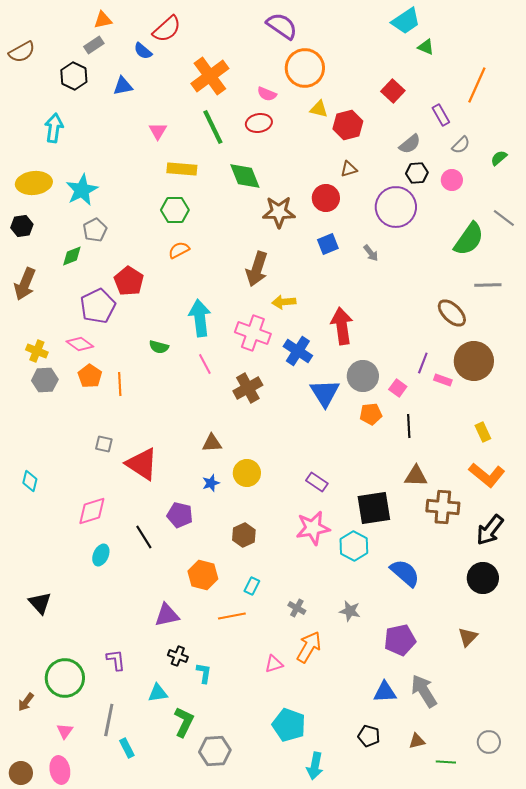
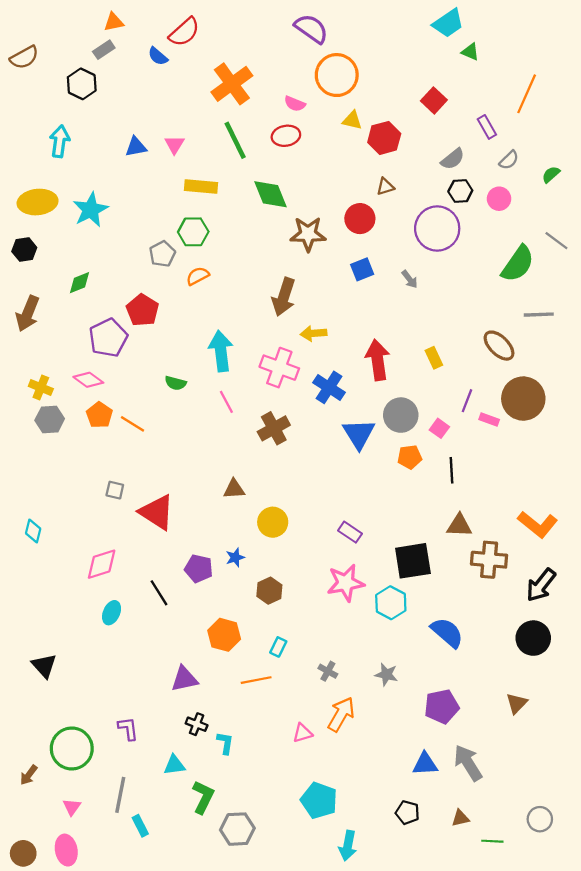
blue triangle: (123, 86) -> (136, 147), moved
gray pentagon: (95, 230) -> (162, 254), moved
orange line: (120, 384) -> (132, 424), turned -55
yellow rectangle: (483, 432) -> (434, 358), moved
blue star: (211, 483) -> (235, 557), moved

